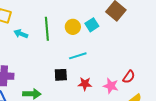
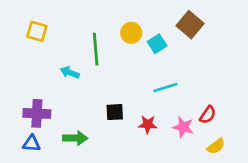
yellow circle: (73, 27) -> (131, 33), moved
cyan arrow: (21, 34) -> (70, 72), moved
cyan line: (78, 56) -> (165, 87), moved

